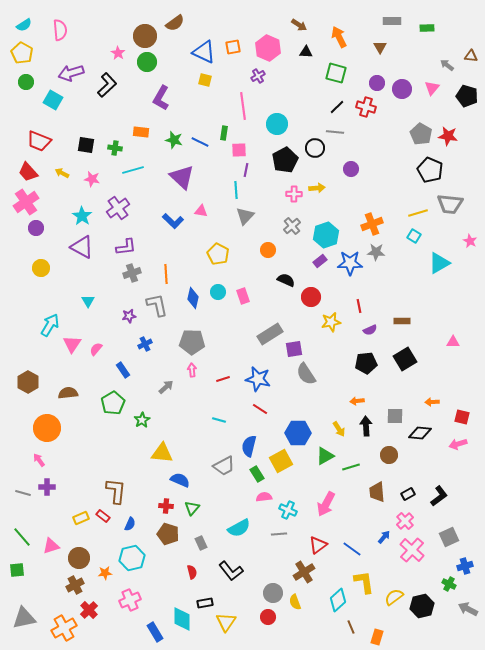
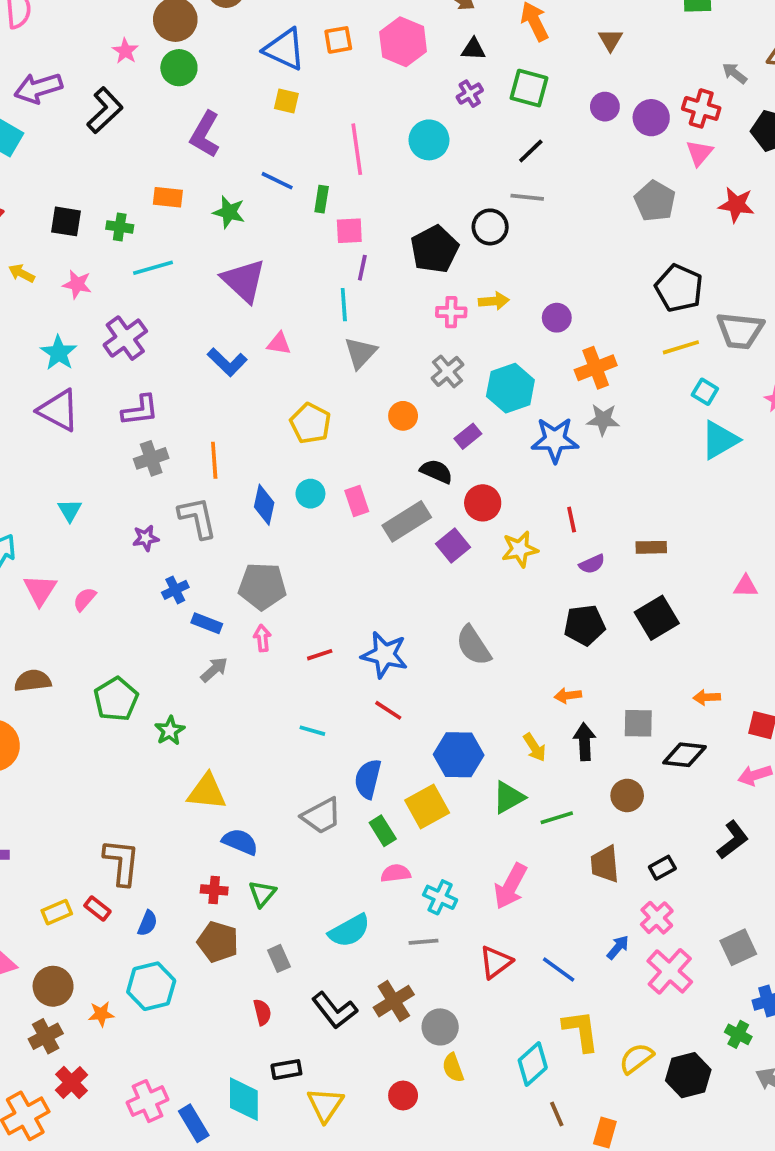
purple cross: (258, 76) -> (470, 94), moved
pink triangle: (432, 88) -> (699, 153), moved
red cross: (366, 107) -> (701, 108), moved
cyan circle: (277, 124) -> (429, 140), moved
gray pentagon: (421, 134) -> (655, 201), moved
blue line: (200, 142) -> (277, 181), moved
purple circle: (351, 169) -> (557, 318), moved
black pentagon: (430, 170) -> (679, 288), moved
cyan square: (414, 236) -> (705, 392), moved
purple rectangle: (320, 261) -> (468, 436), moved
gray rectangle: (270, 334) -> (407, 521), moved
purple square: (294, 349) -> (453, 545), moved, turned -30
blue rectangle: (123, 370) -> (207, 623), moved, turned -35
black L-shape: (439, 496) -> (733, 840), moved
brown cross: (304, 572) -> (394, 1001), moved
gray circle: (273, 593) -> (440, 1027), moved
pink cross: (130, 600) -> (147, 1101), moved

